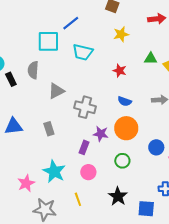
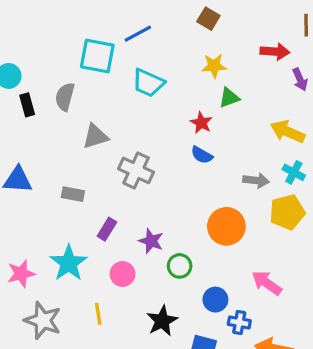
green triangle: (151, 59) -> (229, 98), moved, turned -32
blue semicircle: (125, 101) -> (202, 155), moved
orange circle: (126, 128) -> (226, 226), moved
gray rectangle: (49, 129) -> (73, 194), turned -72
purple star: (101, 134) -> (151, 241), moved
purple rectangle: (84, 147) -> (107, 229), moved
blue circle: (156, 147) -> (215, 300), moved

